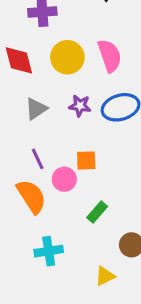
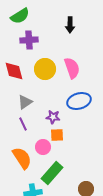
purple star: (80, 106) -> (53, 117), moved
purple line: (38, 159) -> (23, 124), moved
green rectangle: (97, 212) -> (52, 173), moved, size x1.6

